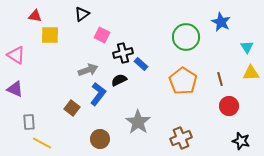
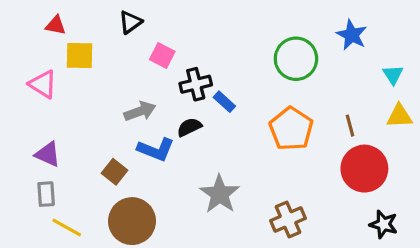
pink triangle: (16, 55) -> (43, 84), moved
purple triangle: (15, 89) -> (48, 154), moved
blue L-shape: (98, 94) -> (156, 149), turned 75
red circle: (229, 106) -> (364, 169), size x1.5
brown circle: (100, 139) -> (132, 221), moved, size x1.5

